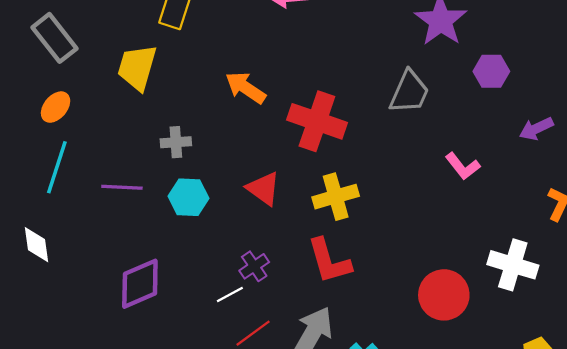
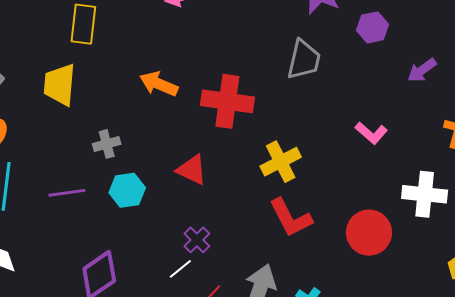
pink L-shape: (463, 166) -> (371, 133), moved
yellow cross: (336, 197) -> (281, 162), moved
red L-shape: (329, 261) -> (291, 218), moved

